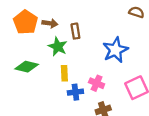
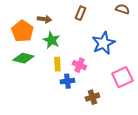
orange pentagon: (26, 22) -> (22, 31), moved
brown rectangle: (75, 31) -> (80, 13), moved, turned 32
pink cross: (97, 83) -> (79, 65), moved

